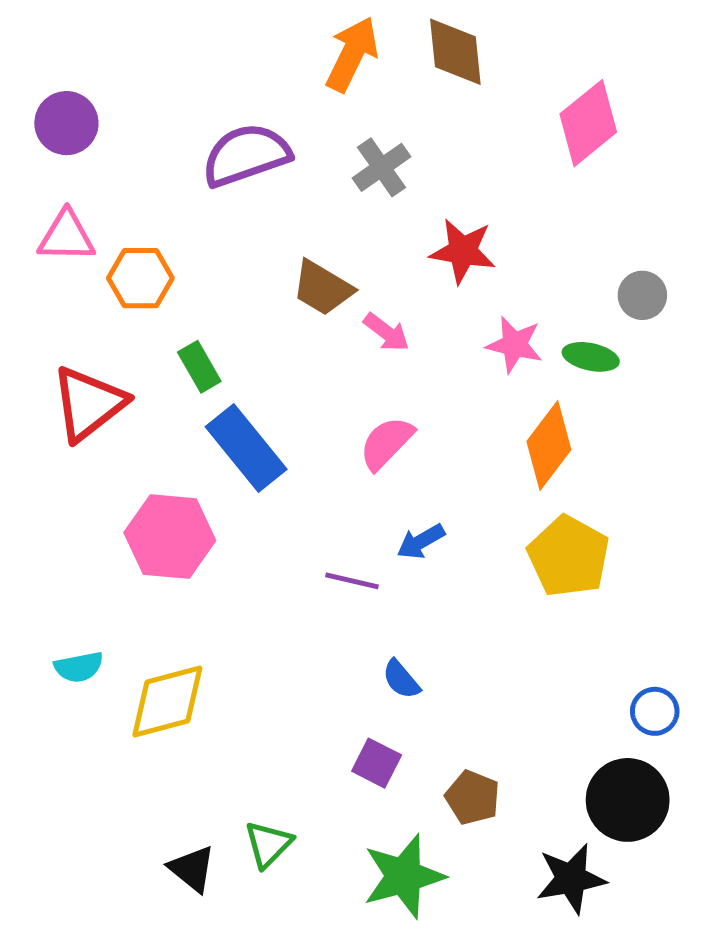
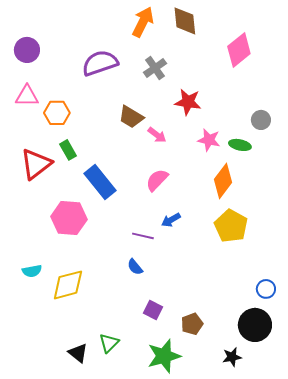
green rectangle: (199, 367) -> (68, 150), moved
blue semicircle: (401, 679) -> (135, 267), moved
brown pentagon: (473, 797) -> (192, 324), turned 30
black star: (571, 879) -> (232, 357), size x0.7

